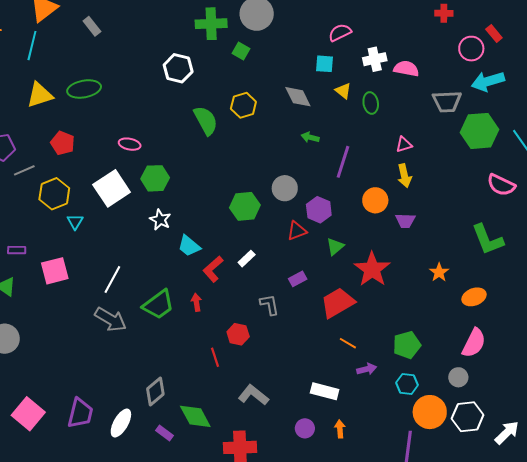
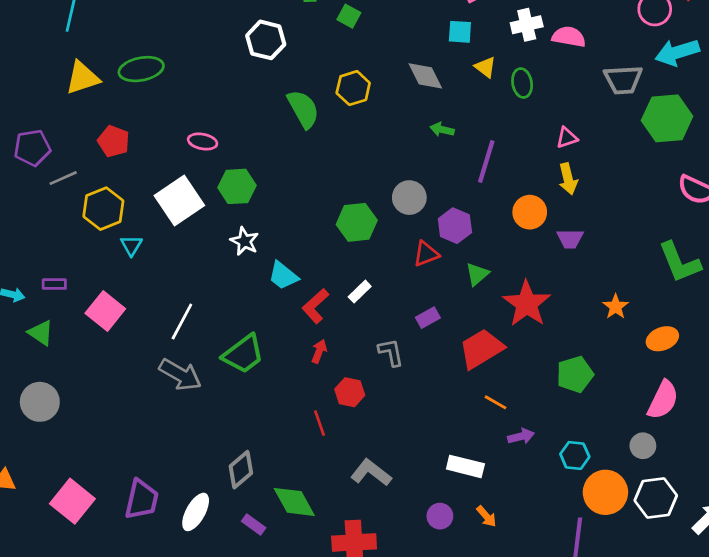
pink square: (55, 271) -> (105, 311), turned -36
red arrow: (196, 302) -> (319, 351), moved, turned 30
green pentagon: (407, 345) -> (575, 374), moved
orange arrow: (340, 429) -> (486, 516), turned 144

